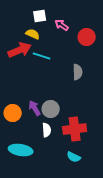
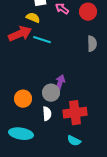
red circle: (87, 37) -> (88, 12), moved
gray semicircle: (78, 72) -> (92, 44), moved
purple arrow: (35, 108) -> (60, 83), moved, turned 49
orange circle: (13, 113) -> (23, 99), moved

